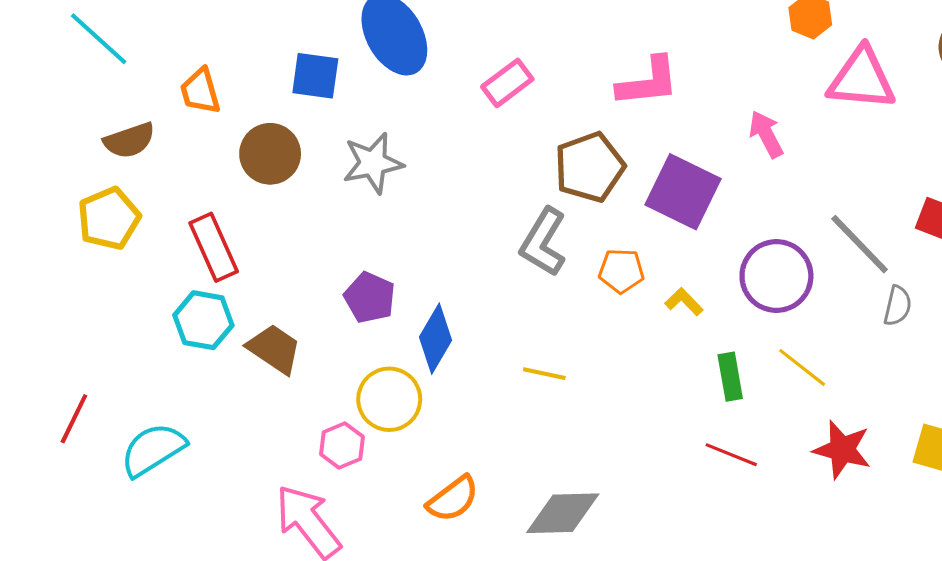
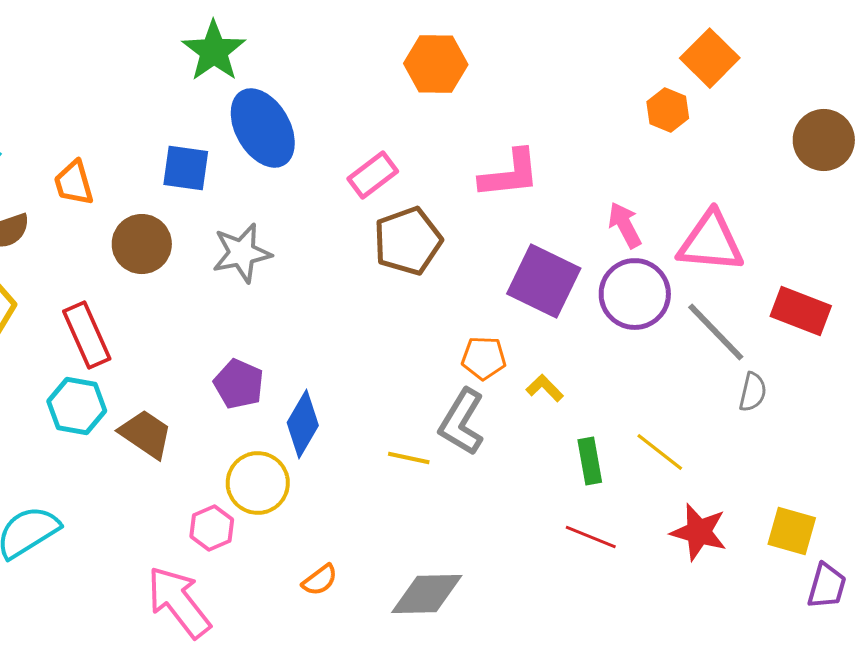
pink triangle: (862, 79) -> (711, 242), moved
brown pentagon: (589, 167) -> (408, 241), moved
gray L-shape: (543, 242) -> (462, 422), moved
purple circle: (776, 276) -> (635, 294), moved
orange semicircle: (453, 499) -> (320, 580), size x0.7

